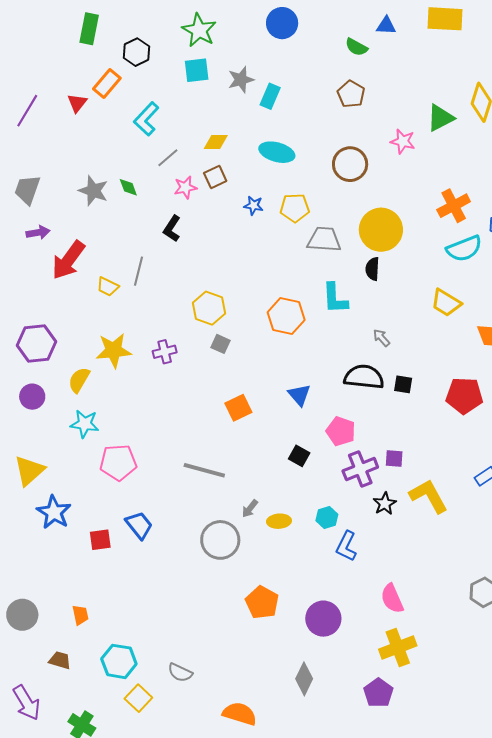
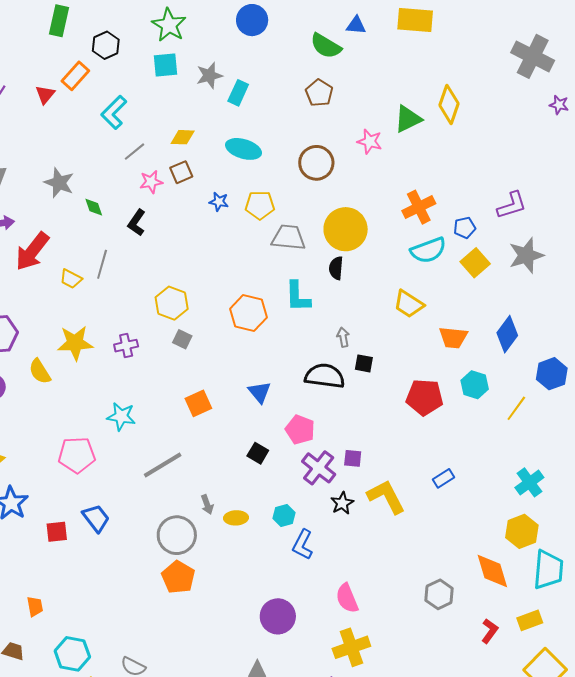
green semicircle: (356, 47) -> (326, 46), size x1.4
green diamond: (128, 187) -> (94, 207), moved
gray arrow: (381, 338) -> (343, 337), turned 30
yellow semicircle: (79, 380) -> (40, 371), turned -64
black square: (403, 384) -> (364, 363), moved
cyan star: (85, 424) -> (121, 416), moved
purple cross: (360, 469) -> (319, 468), turned -32
gray line: (204, 470) -> (163, 465), turned -48
gray arrow: (250, 509) -> (207, 505), turned -60
orange pentagon: (262, 602) -> (178, 577), moved

